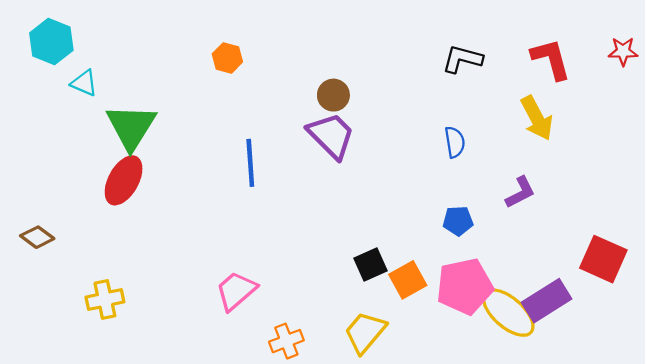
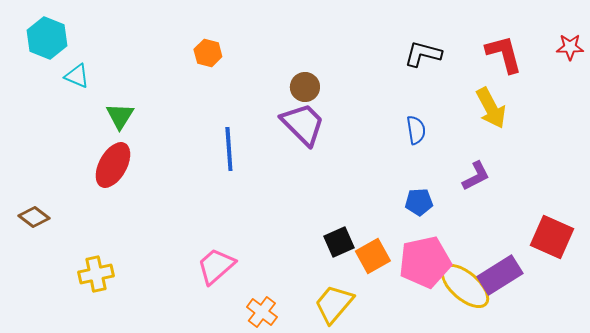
green triangle: (131, 127) -> (120, 116), size x0.6
orange cross: (286, 341) -> (262, 312), turned -32

